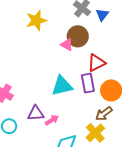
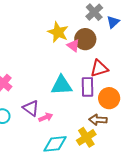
yellow star: (36, 20) -> (58, 32), moved, turned 30
purple triangle: (36, 113) -> (31, 108), turned 30
brown arrow: (104, 114) -> (98, 120), turned 30

